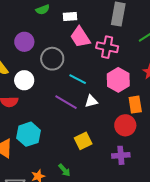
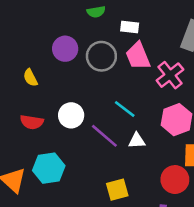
pink cross: (107, 47) -> (170, 75), turned 30
gray circle: (52, 59) -> (101, 56), moved
white circle: (24, 80) -> (71, 115), moved

